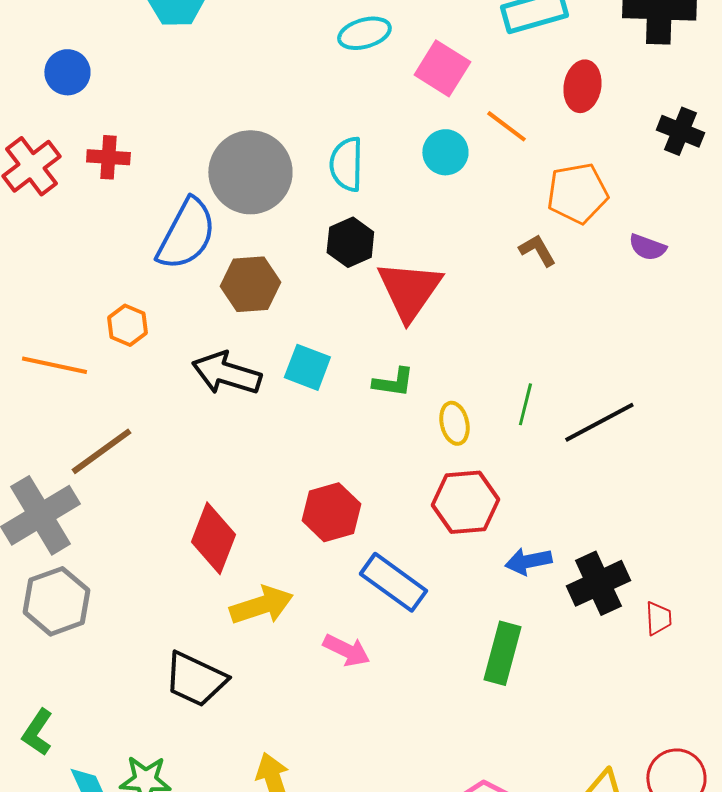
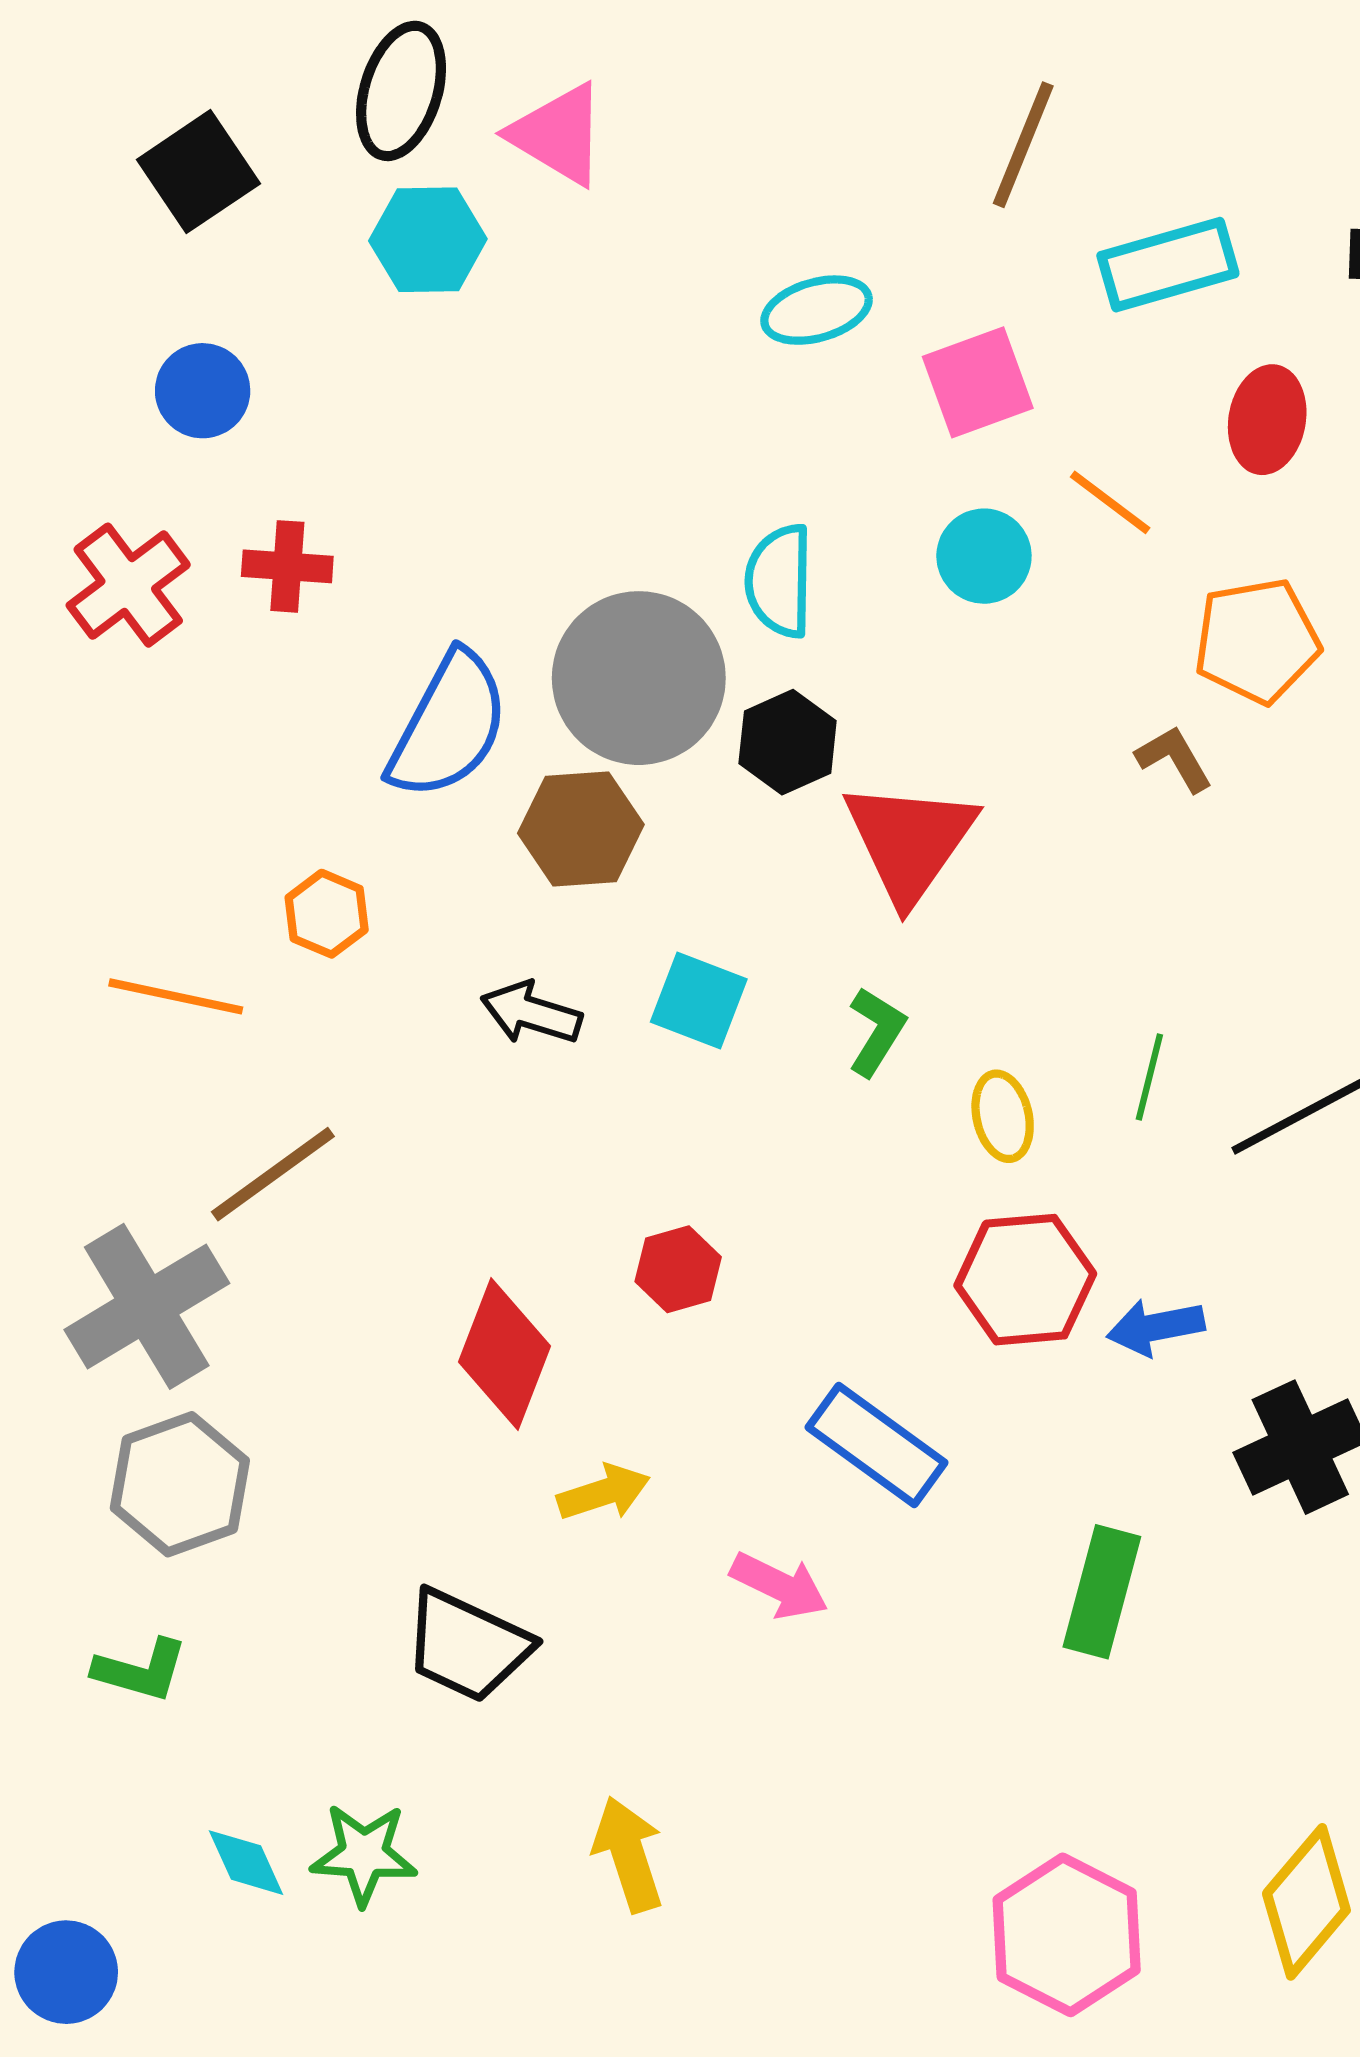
pink square: (442, 68) -> (978, 382), turned 38
gray circle: (250, 172) -> (639, 678), moved
black arrow: (226, 373) -> (531, 1013), size x0.7
green L-shape: (393, 382) -> (876, 1032), turned -66
red hexagon: (331, 512) -> (678, 1269), moved, size x0.7
blue arrow: (528, 561) -> (1156, 1327), moved
yellow arrow: (261, 605) -> (604, 1493), size x0.7
green L-shape: (37, 732) -> (141, 1670), moved, turned -108

